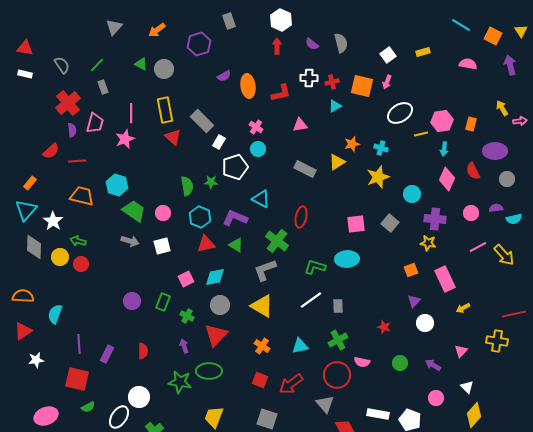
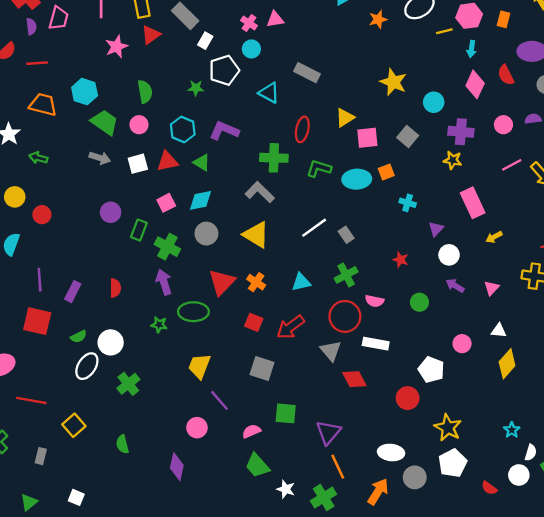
pink triangle: (300, 125) -> (275, 19), moved
red triangle: (173, 137) -> (151, 35), turned 42
pink star: (125, 139) -> (116, 47), moved
orange star: (352, 144) -> (378, 19), moved
cyan cross: (381, 148) -> (408, 203), moved
yellow triangle: (337, 162) -> (345, 118), moved
yellow star: (378, 177) -> (393, 82), turned -30
green semicircle: (187, 186) -> (145, 92), moved
cyan triangle: (261, 199) -> (269, 93), moved
green cross: (277, 241) -> (274, 158), turned -35
red triangle: (206, 244) -> (167, 161), moved
green triangle: (236, 245) -> (202, 163), moved
yellow circle: (60, 257) -> (15, 197), moved
red circle: (81, 264) -> (42, 215), moved
green L-shape: (315, 267) -> (319, 168), moved
gray L-shape: (265, 270) -> (260, 192), turned 65
orange square: (411, 270) -> (386, 172), moved
purple circle: (132, 301) -> (111, 212), moved
gray rectangle: (338, 306) -> (346, 235), turned -32
green cross: (187, 316) -> (167, 247), size x1.5
red triangle: (216, 335) -> (222, 282), moved
purple arrow: (184, 346) -> (164, 282), size x1.5
purple arrow: (433, 365) -> (455, 286), moved
green star: (180, 382) -> (159, 325), size x0.6
white triangle: (467, 387) -> (499, 331), turned -40
green semicircle: (88, 407) -> (79, 337), moved
white rectangle: (378, 414) -> (376, 344), moved

